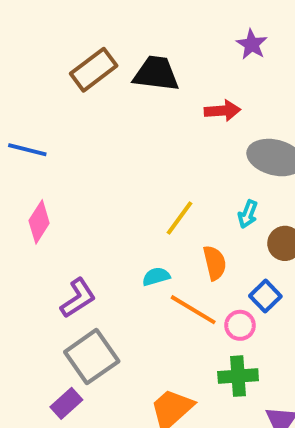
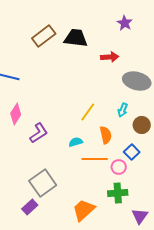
purple L-shape: (78, 298) -> (39, 133), moved
orange line: (193, 310) -> (95, 159), turned -30

